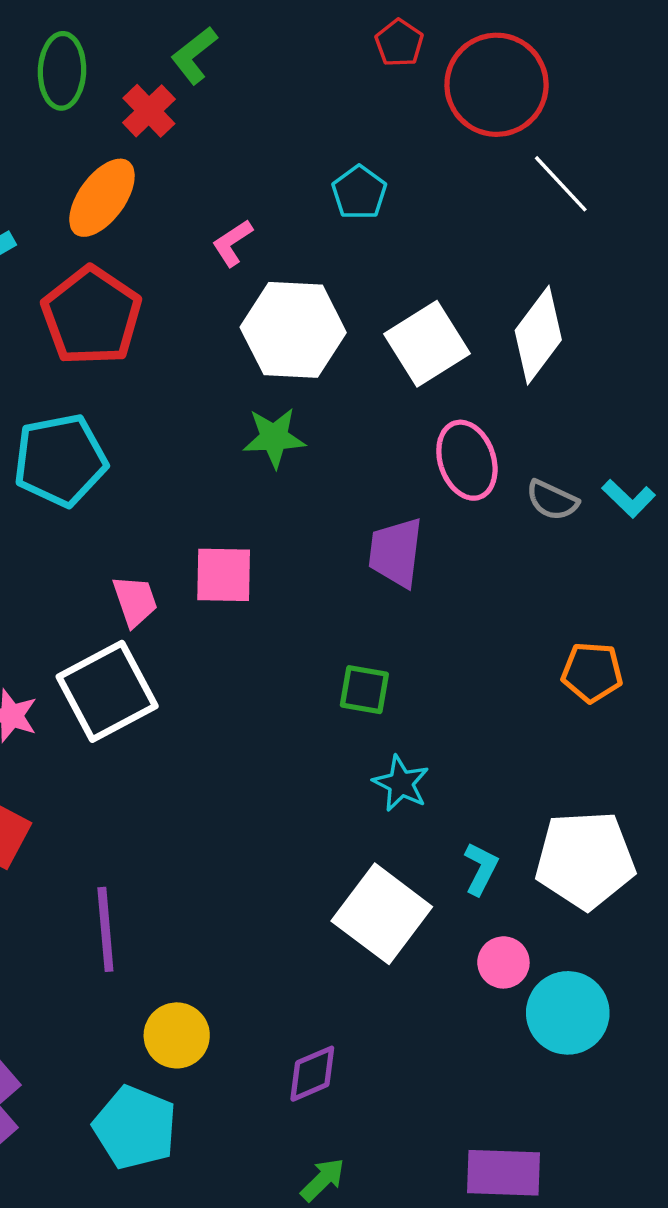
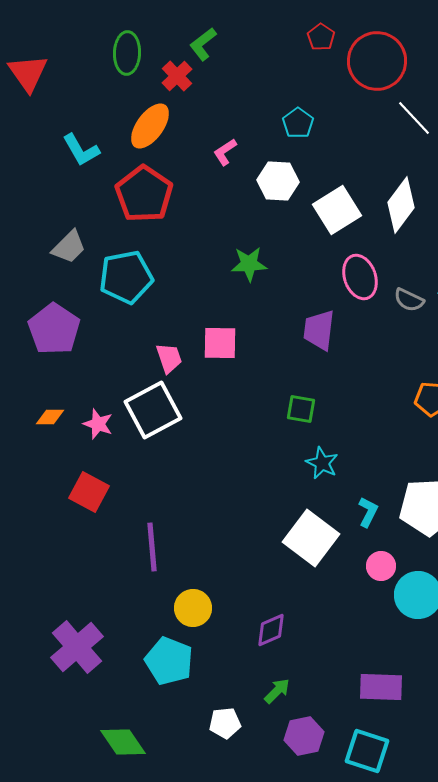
white hexagon: (293, 330) -> (278, 181), moved, size x0.7

